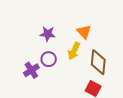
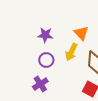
purple cross: (31, 70) -> (40, 84), moved

